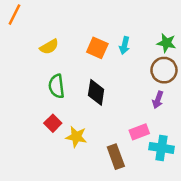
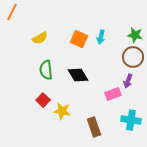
black diamond: (96, 92) -> (78, 75), turned -40
pink rectangle: (139, 132) -> (113, 94), moved

